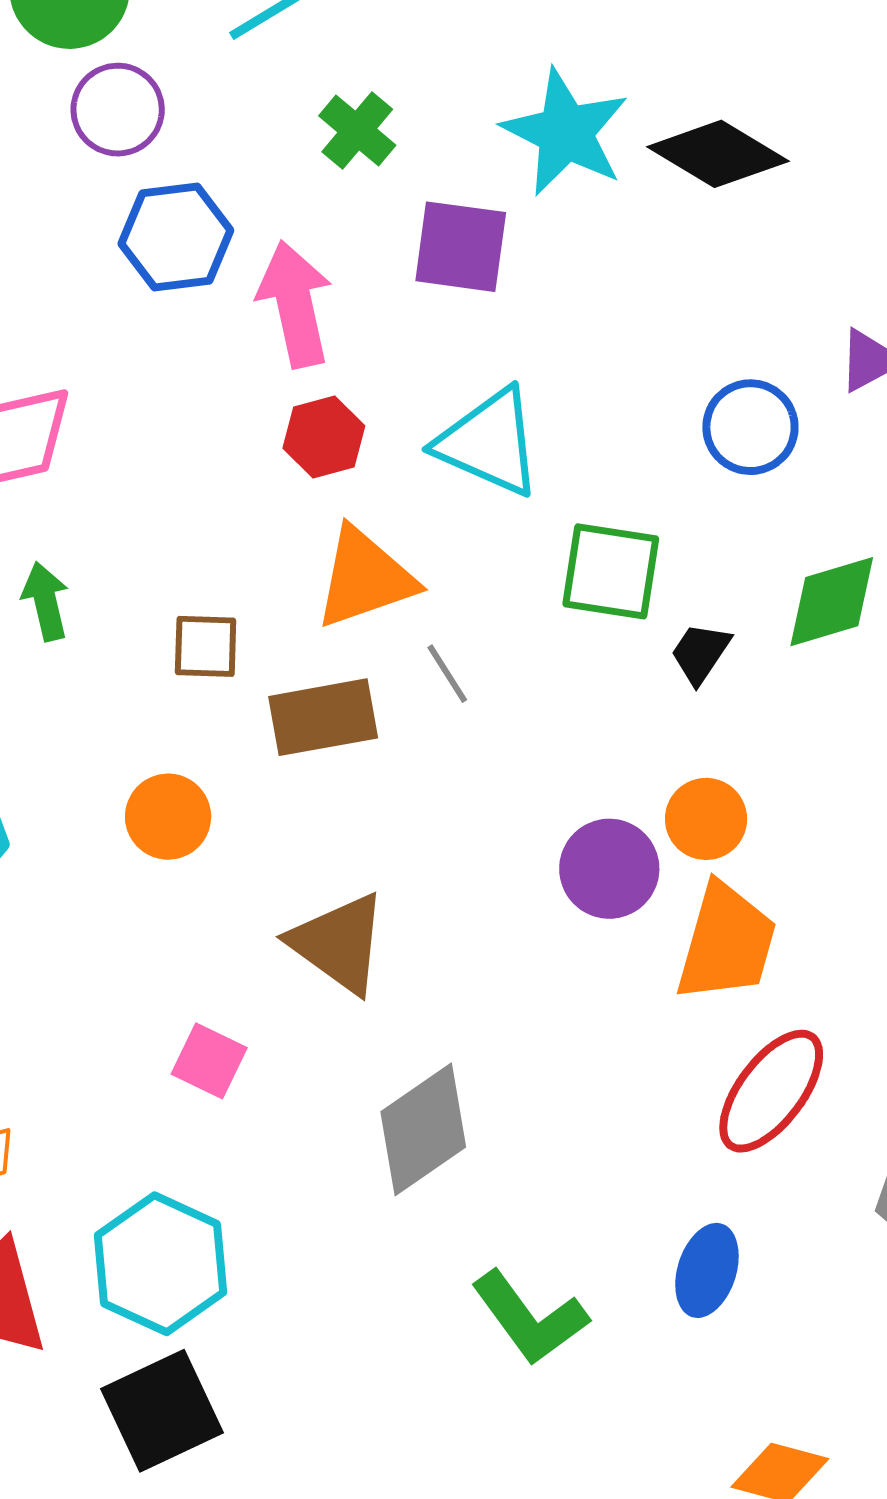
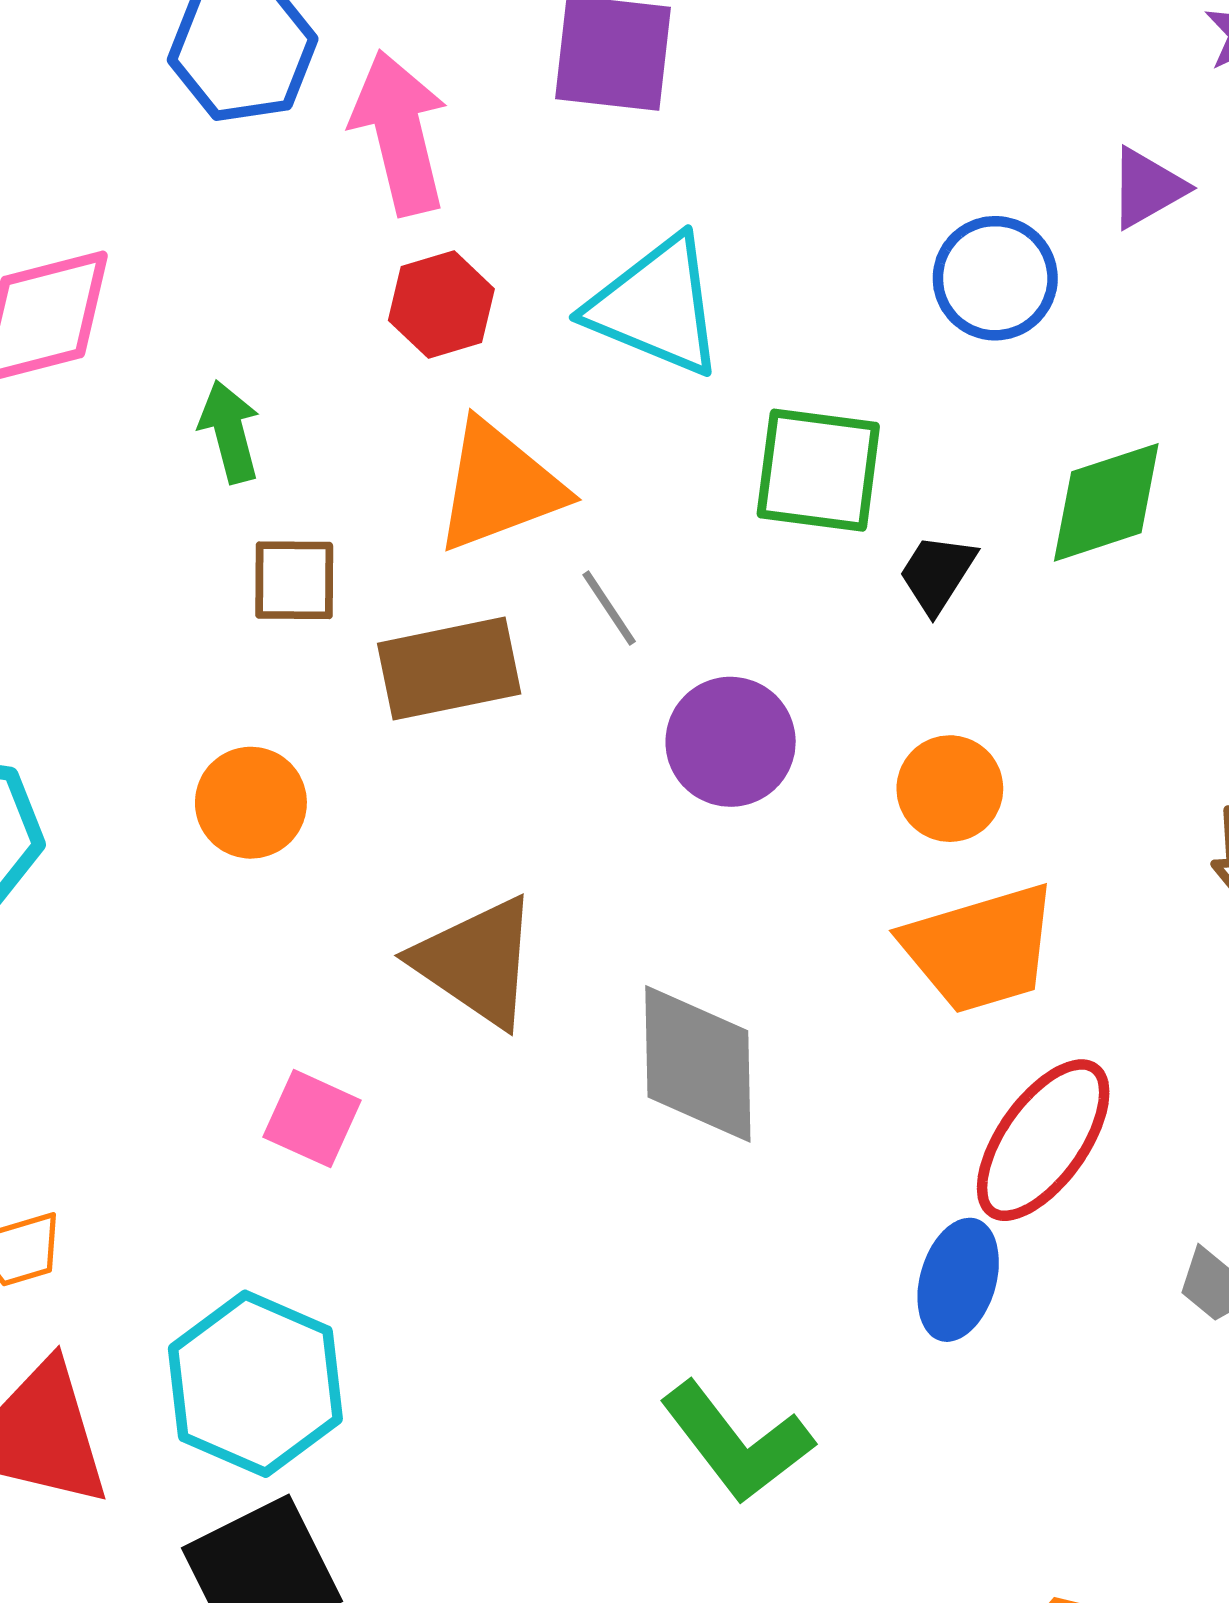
green arrow: (46, 601) -> (230, 432), moved
purple circle: (609, 869) -> (731, 742), moved
orange trapezoid: (726, 943) -> (980, 948), turned 59
gray diamond: (423, 1129) -> (698, 1064), moved, turned -55
blue ellipse: (707, 1270) -> (958, 1280), moved

